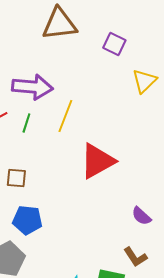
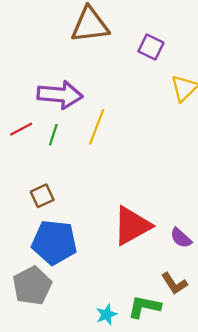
red triangle: (97, 161) -> (132, 226), moved
brown square: (16, 178) -> (42, 196), turned -30
blue pentagon: (27, 220) -> (54, 242), size x1.4

